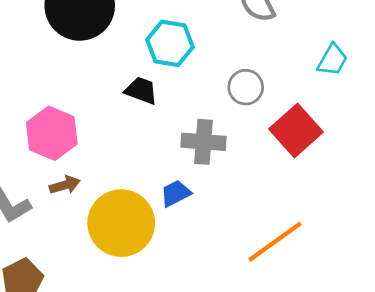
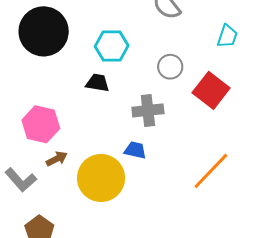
blue trapezoid: (176, 193) -> (135, 150), turned 50

